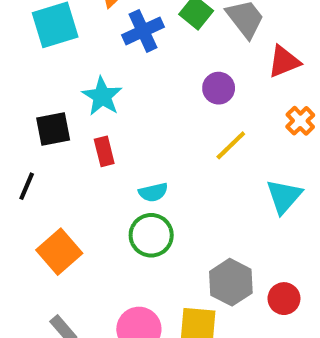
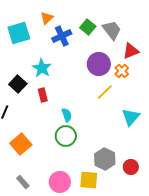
purple circle: (219, 88) -> (99, 64), size x1.5
orange cross: (300, 121) -> (122, 71), moved
black square: (53, 129) -> (18, 84), turned -36
cyan semicircle: (153, 192) -> (67, 115), turned -96

